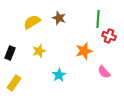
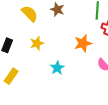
yellow semicircle: (32, 22) -> (30, 14), turned 78

